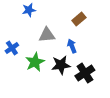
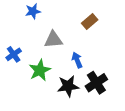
blue arrow: (72, 46) -> (77, 60), moved
black star: (61, 65) -> (68, 86), moved

